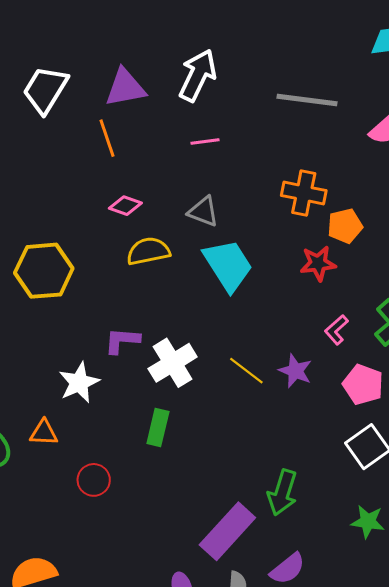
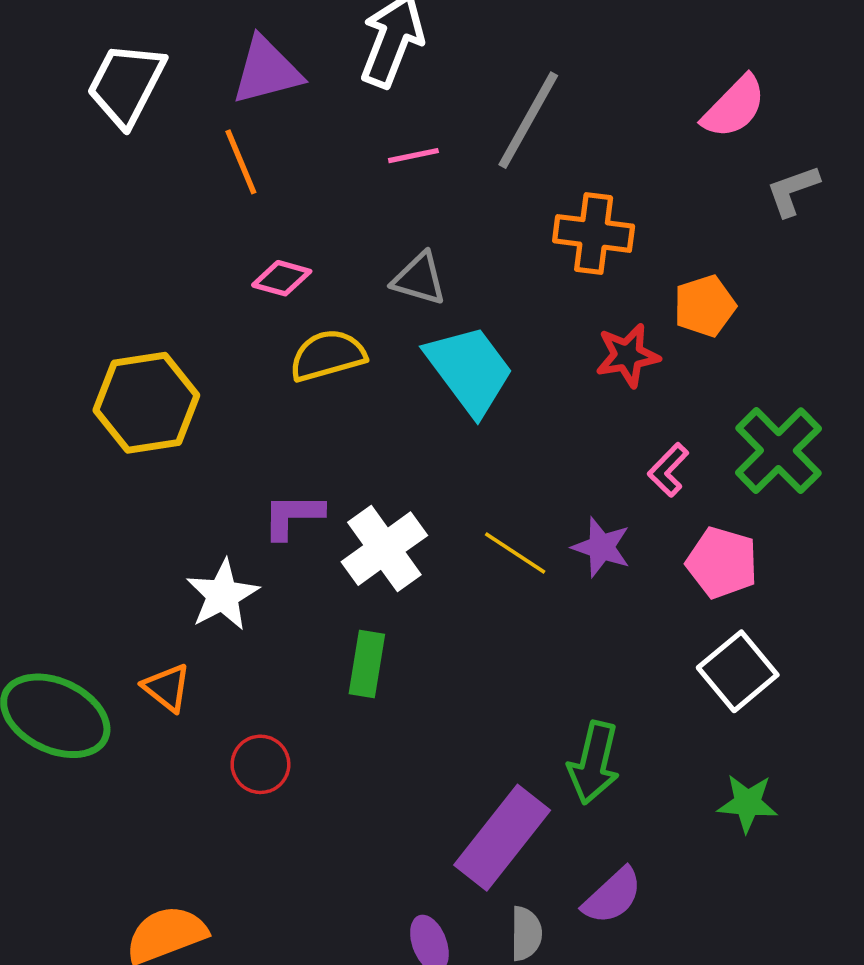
gray line: (307, 100) -> (528, 120), moved, turned -64
orange pentagon: (345, 226) -> (705, 306), moved
orange triangle: (44, 433) -> (167, 688), turned 40

